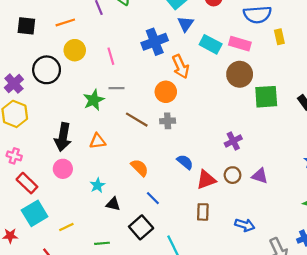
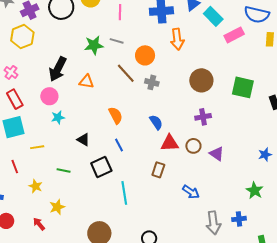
cyan rectangle: (211, 44) -> (213, 16), moved
pink rectangle: (240, 44) -> (234, 35), turned -60
brown circle: (240, 74) -> (201, 80), moved
orange circle: (166, 92) -> (145, 55), moved
cyan star: (97, 185) -> (58, 117), moved

